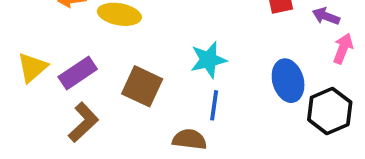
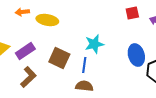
blue line: (214, 105) -> (84, 65), moved

